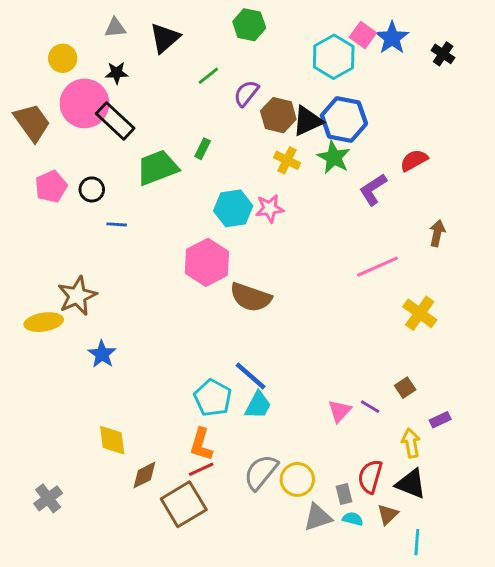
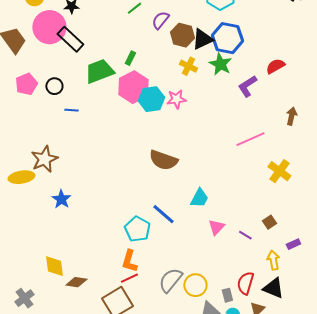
pink hexagon: (207, 262) -> (133, 87), moved
cyan trapezoid: (258, 405) -> (199, 198), moved
pink triangle: (340, 411) -> (216, 227), moved
yellow diamond: (112, 440) -> (54, 266), moved
brown diamond: (144, 475) -> (76, 282), moved, turned 35

